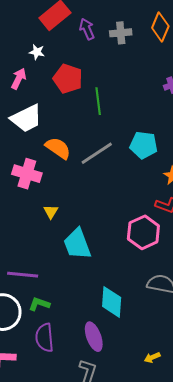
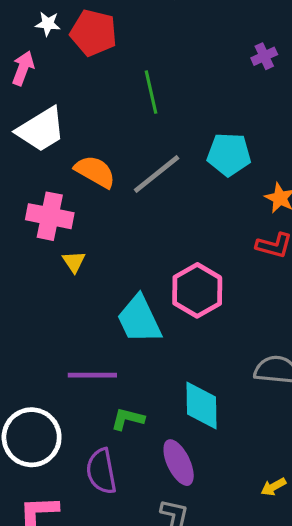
red pentagon: (68, 79) -> (94, 33), moved
yellow triangle: (51, 212) -> (74, 262), moved
pink hexagon: (143, 232) -> (197, 290), moved
purple line: (23, 275) -> (92, 375), moved
green L-shape: (39, 304) -> (128, 419), moved

